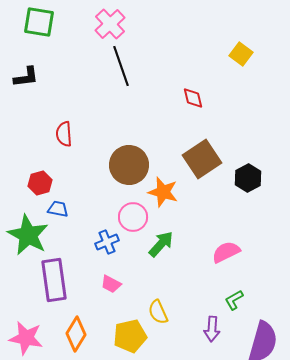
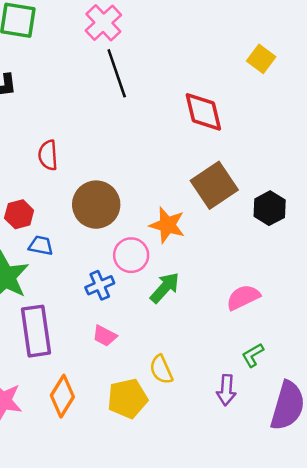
red diamond: (193, 98) -> (203, 112), size x1.6
brown circle: (129, 165) -> (96, 205), moved

